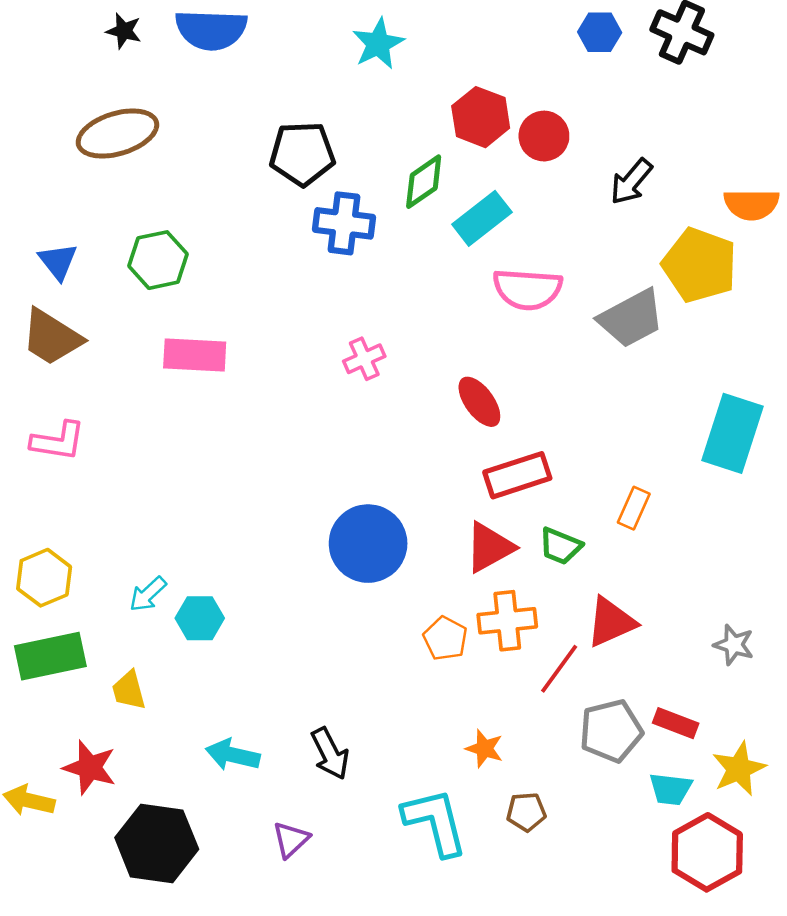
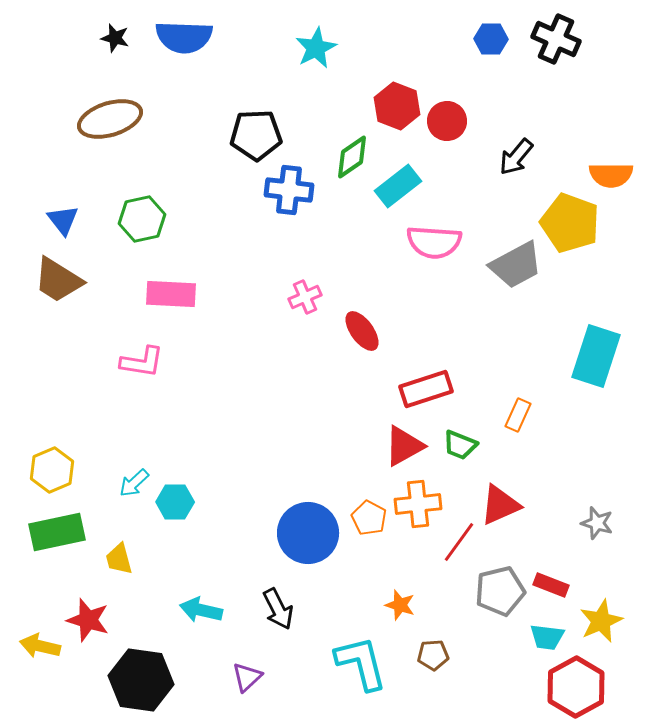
red ellipse: (479, 402) -> (362, 331), moved
pink L-shape: (58, 441) -> (142, 362), moved
blue circle: (368, 544) -> (308, 533), moved

